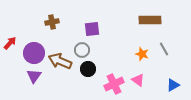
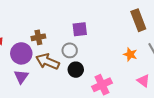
brown rectangle: (150, 20) -> (138, 20), turned 70
brown cross: (52, 22) -> (38, 37), moved
pink triangle: (138, 80) -> (143, 81), moved

